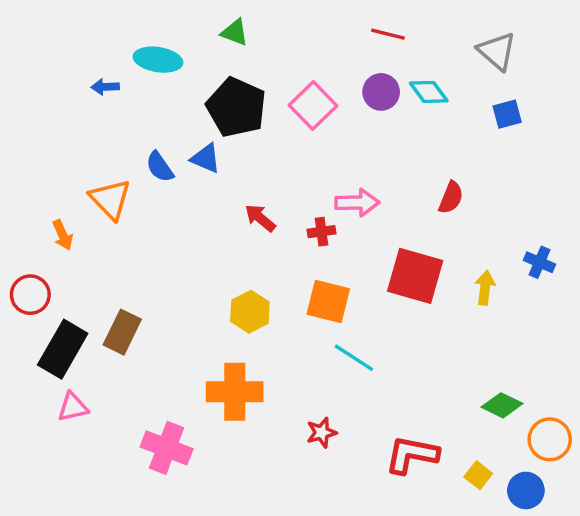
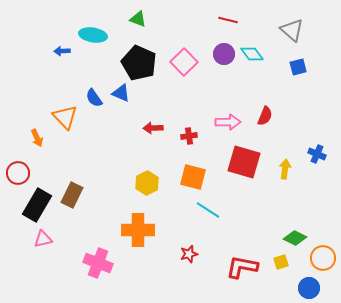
pink arrow: (357, 203) -> (228, 122), moved
red arrow: (260, 218) -> (153, 128), turned -42
yellow square: (478, 475) -> (281, 262), moved, turned 35

